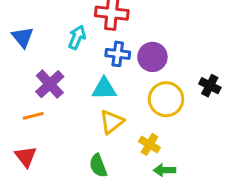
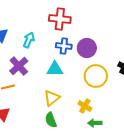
cyan arrow: (77, 37) -> (29, 40), moved
yellow triangle: (112, 122) -> (52, 98), moved

